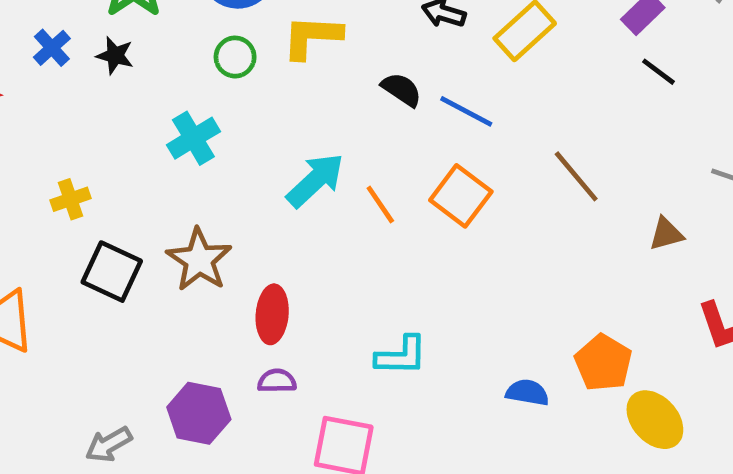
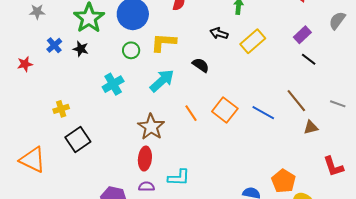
blue line: (466, 111) -> (263, 113), moved
brown line: (576, 176) -> (296, 101), moved
cyan arrow: (315, 180) -> (162, 81), moved
brown star: (199, 260) -> (151, 127), moved
black square: (112, 272) -> (78, 140), turned 30
cyan L-shape: (401, 356) -> (179, 178), moved

